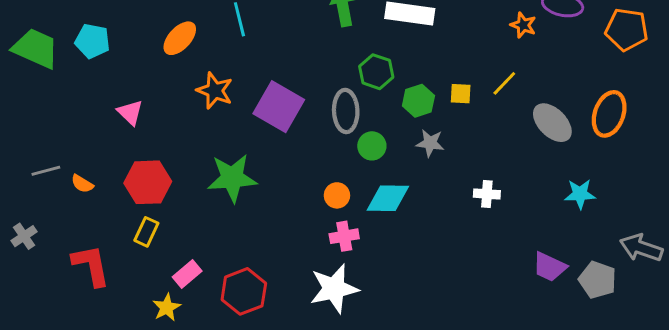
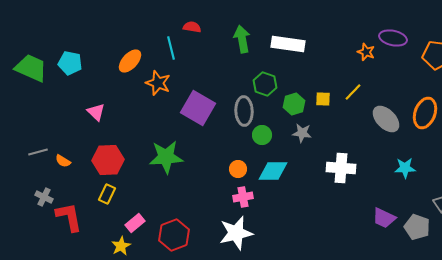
orange star: (215, 91) -> (158, 83), moved
white cross: (487, 194) -> (341, 168), size x1.6
gray cross: (24, 236) -> (44, 197), moved, turned -30

